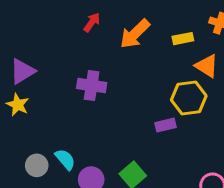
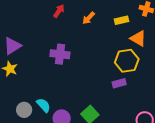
orange arrow: (135, 34) -> (89, 18), size x0.6
purple rectangle: (166, 125) -> (119, 83), moved

